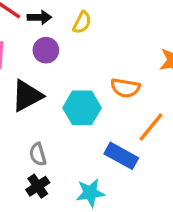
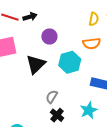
yellow semicircle: (82, 22) -> (94, 19), moved
purple circle: (46, 50) -> (49, 36), moved
gray semicircle: (38, 154) -> (52, 97), turned 64

